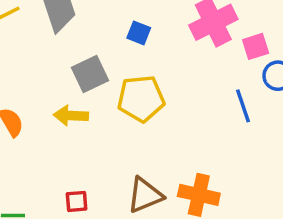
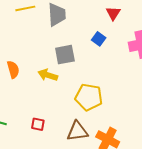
yellow pentagon: (141, 99) -> (89, 97), moved

